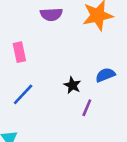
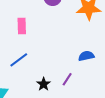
black star: (72, 85) -> (44, 84), moved

